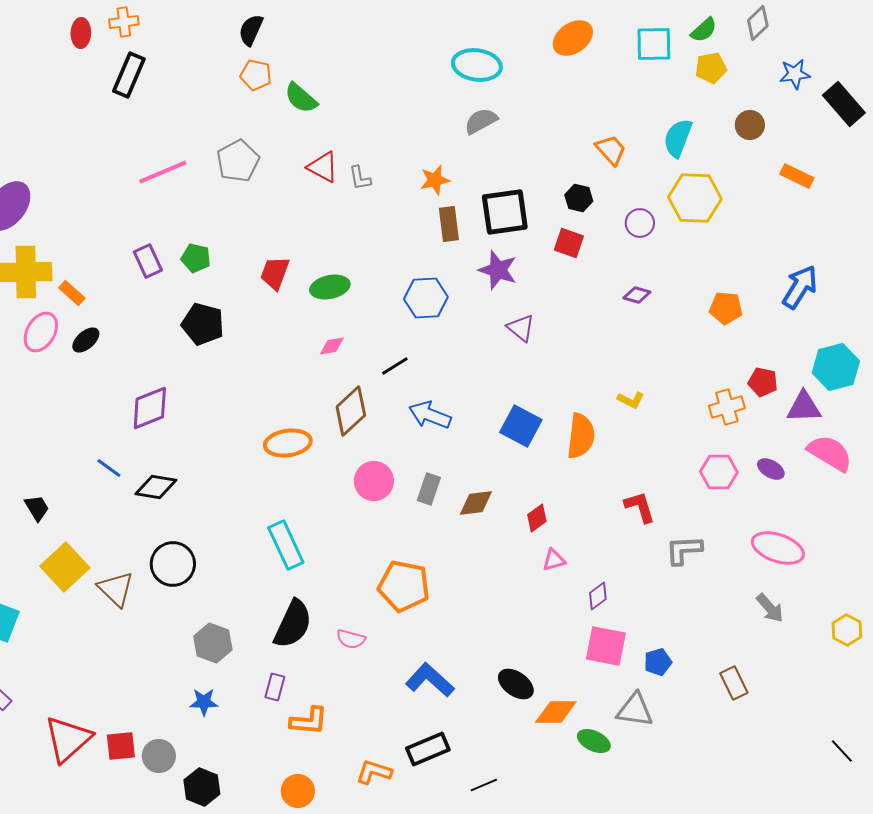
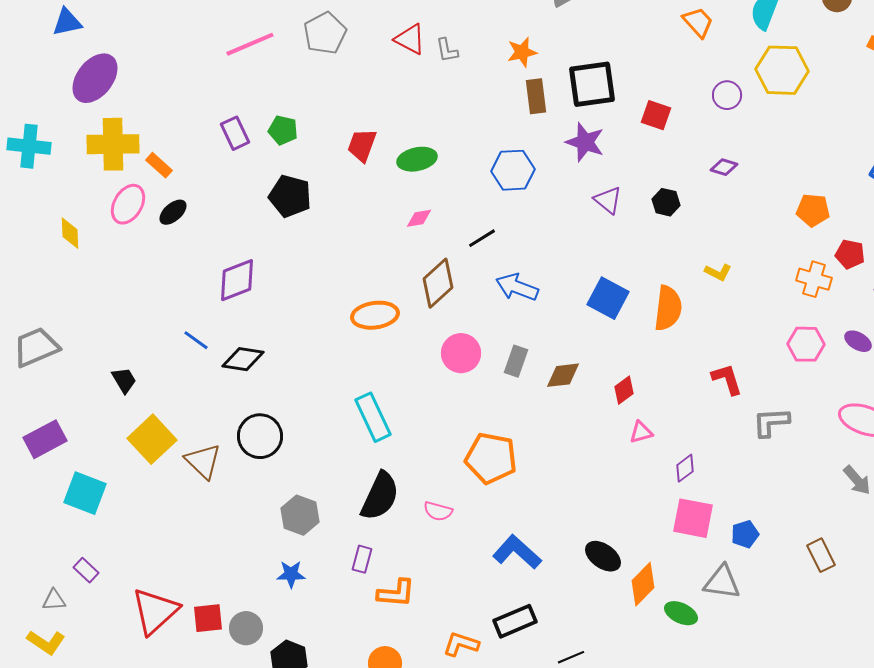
black hexagon: (579, 198) -> (666, 202), moved
orange pentagon: (726, 308) -> (813, 210), moved
orange cross: (727, 407) -> (814, 279), turned 32
orange diamond: (556, 712) -> (643, 584), turned -45

